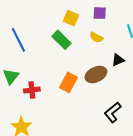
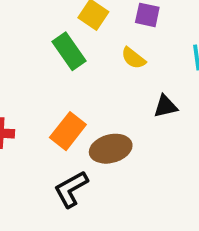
brown ellipse: (96, 74) -> (111, 149), moved
black L-shape: (113, 112) -> (71, 189), moved

